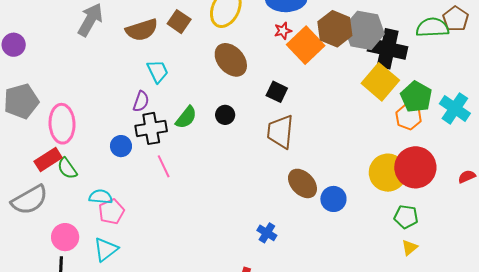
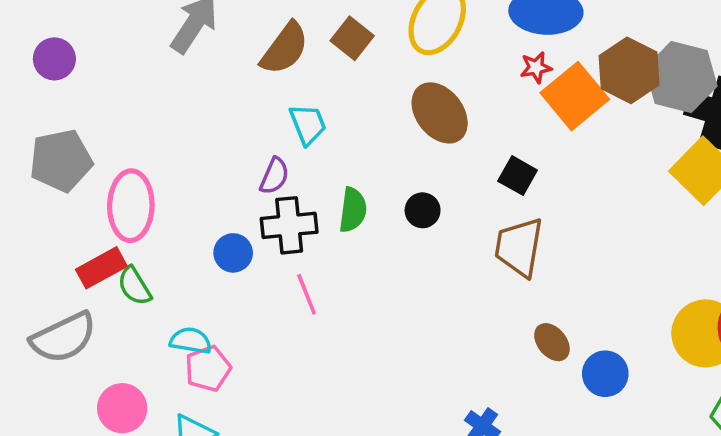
brown semicircle: (142, 30) -> (285, 48), turned -40
green semicircle: (186, 117) -> (353, 210), turned -35
brown ellipse: (302, 183) -> (552, 342), size x0.7

